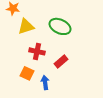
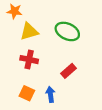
red cross: (37, 51) -> (29, 60), moved
orange square: (27, 73) -> (27, 93), moved

